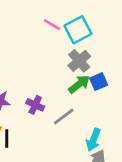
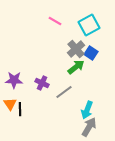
cyan square: (78, 30) -> (89, 25), moved
blue square: (99, 82) -> (91, 53), moved, turned -32

